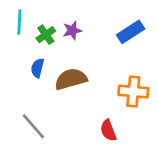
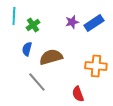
purple star: (72, 30) -> (72, 22), moved
gray line: (33, 126) -> (37, 82), moved

